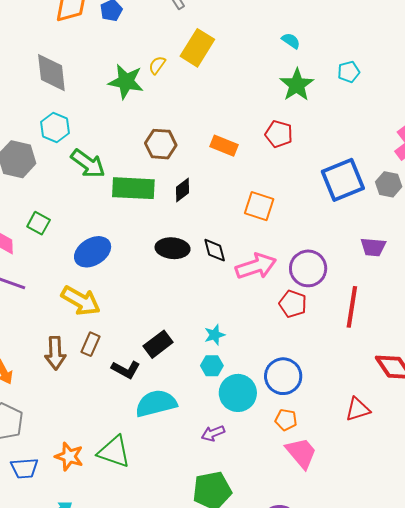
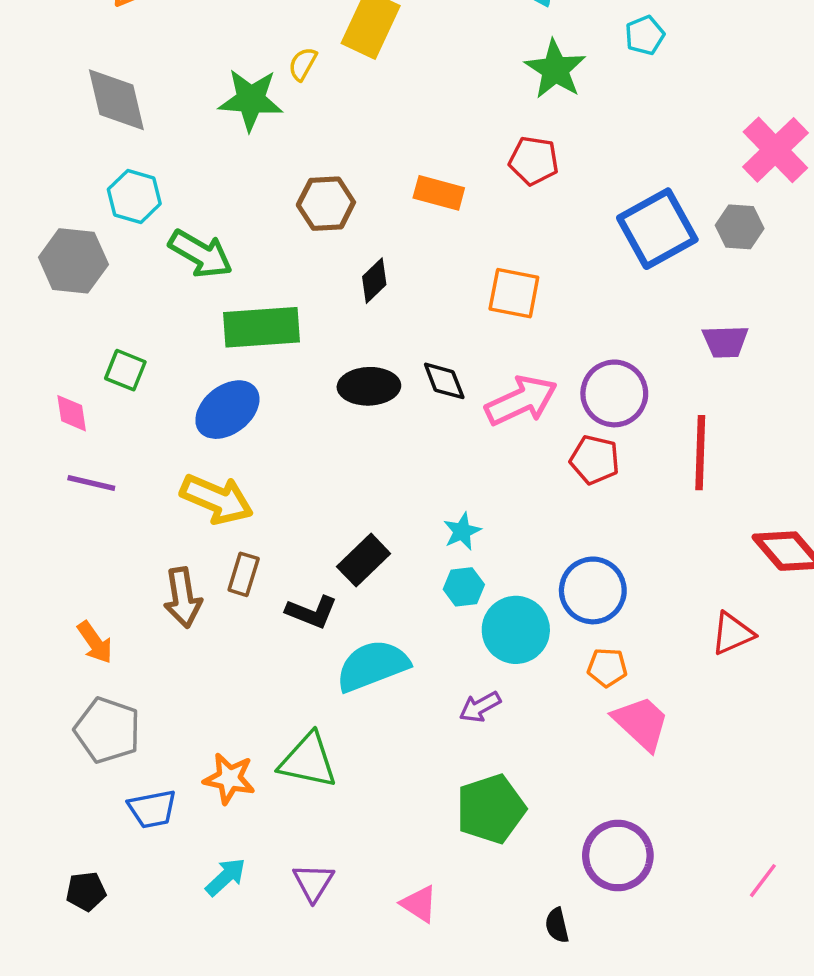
green rectangle: (133, 188) -> (261, 327), moved

